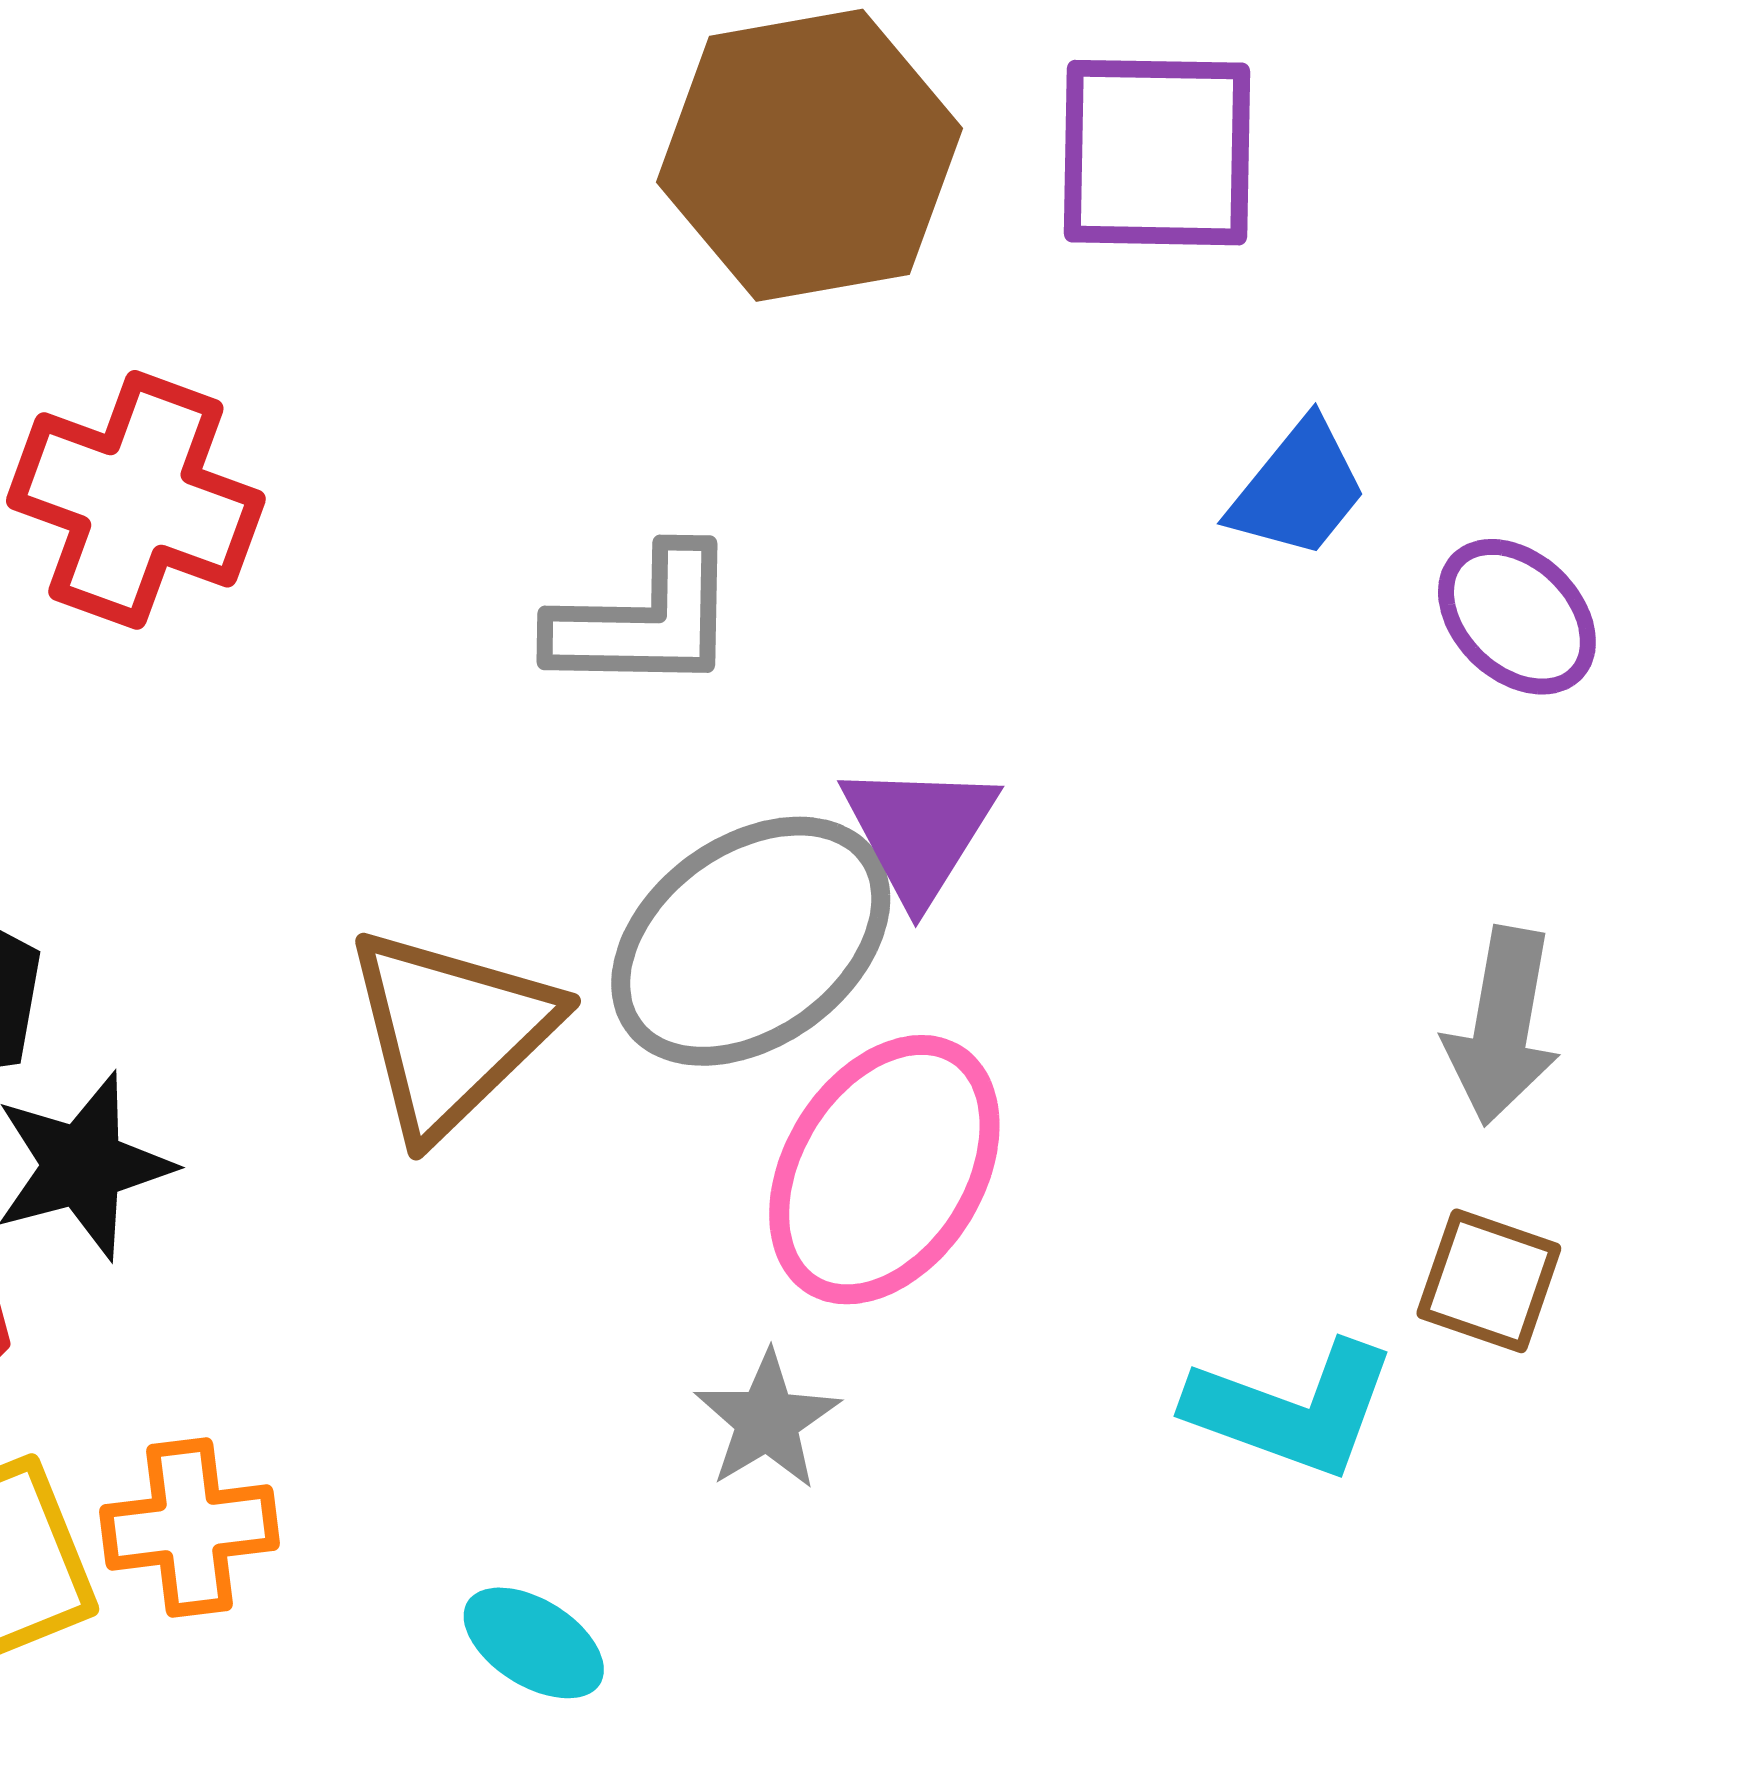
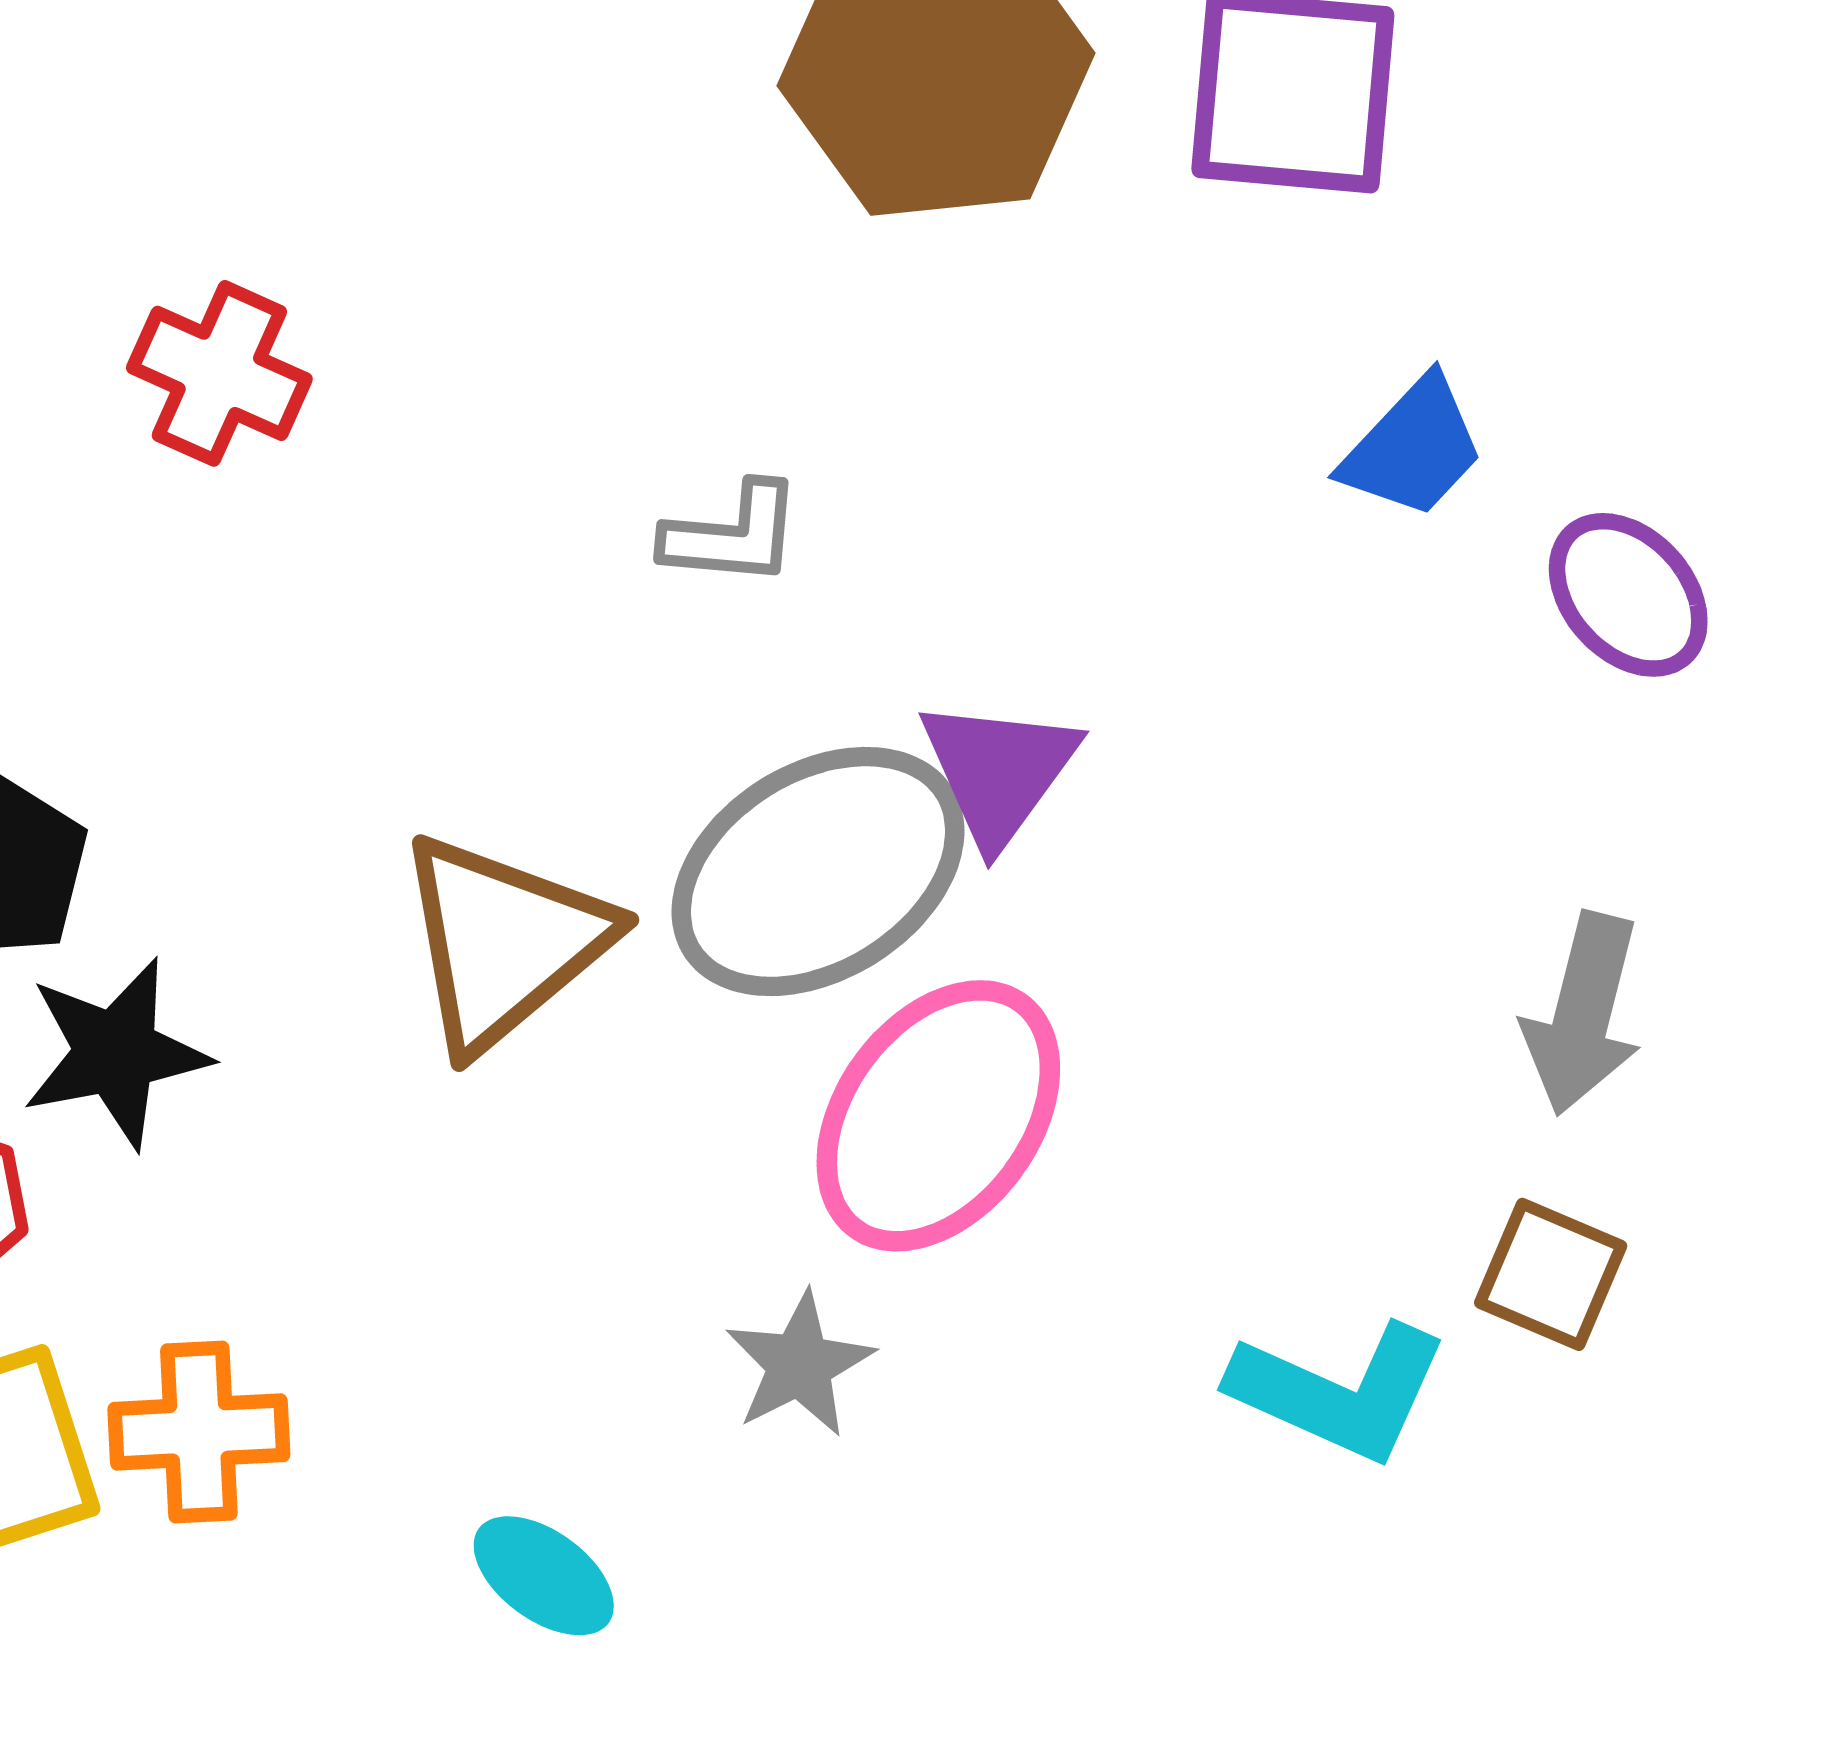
red cross: (136, 500) -> (219, 373), size x0.7
gray L-shape: (644, 621) -> (732, 535), size x0.7

